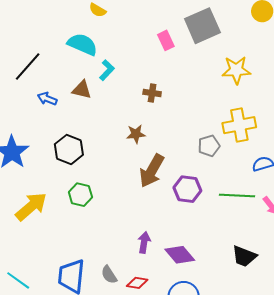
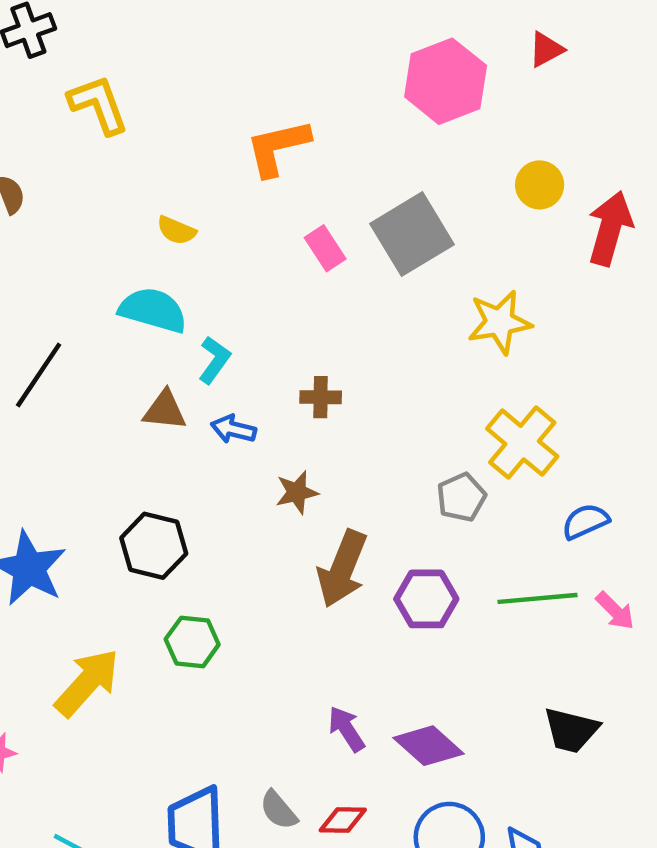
pink rectangle: (166, 40) -> (325, 248), moved
blue arrow: (47, 99) -> (233, 429), moved
yellow cross: (239, 125) -> (522, 443), turned -32
purple arrow: (144, 242) -> (346, 729), turned -35

